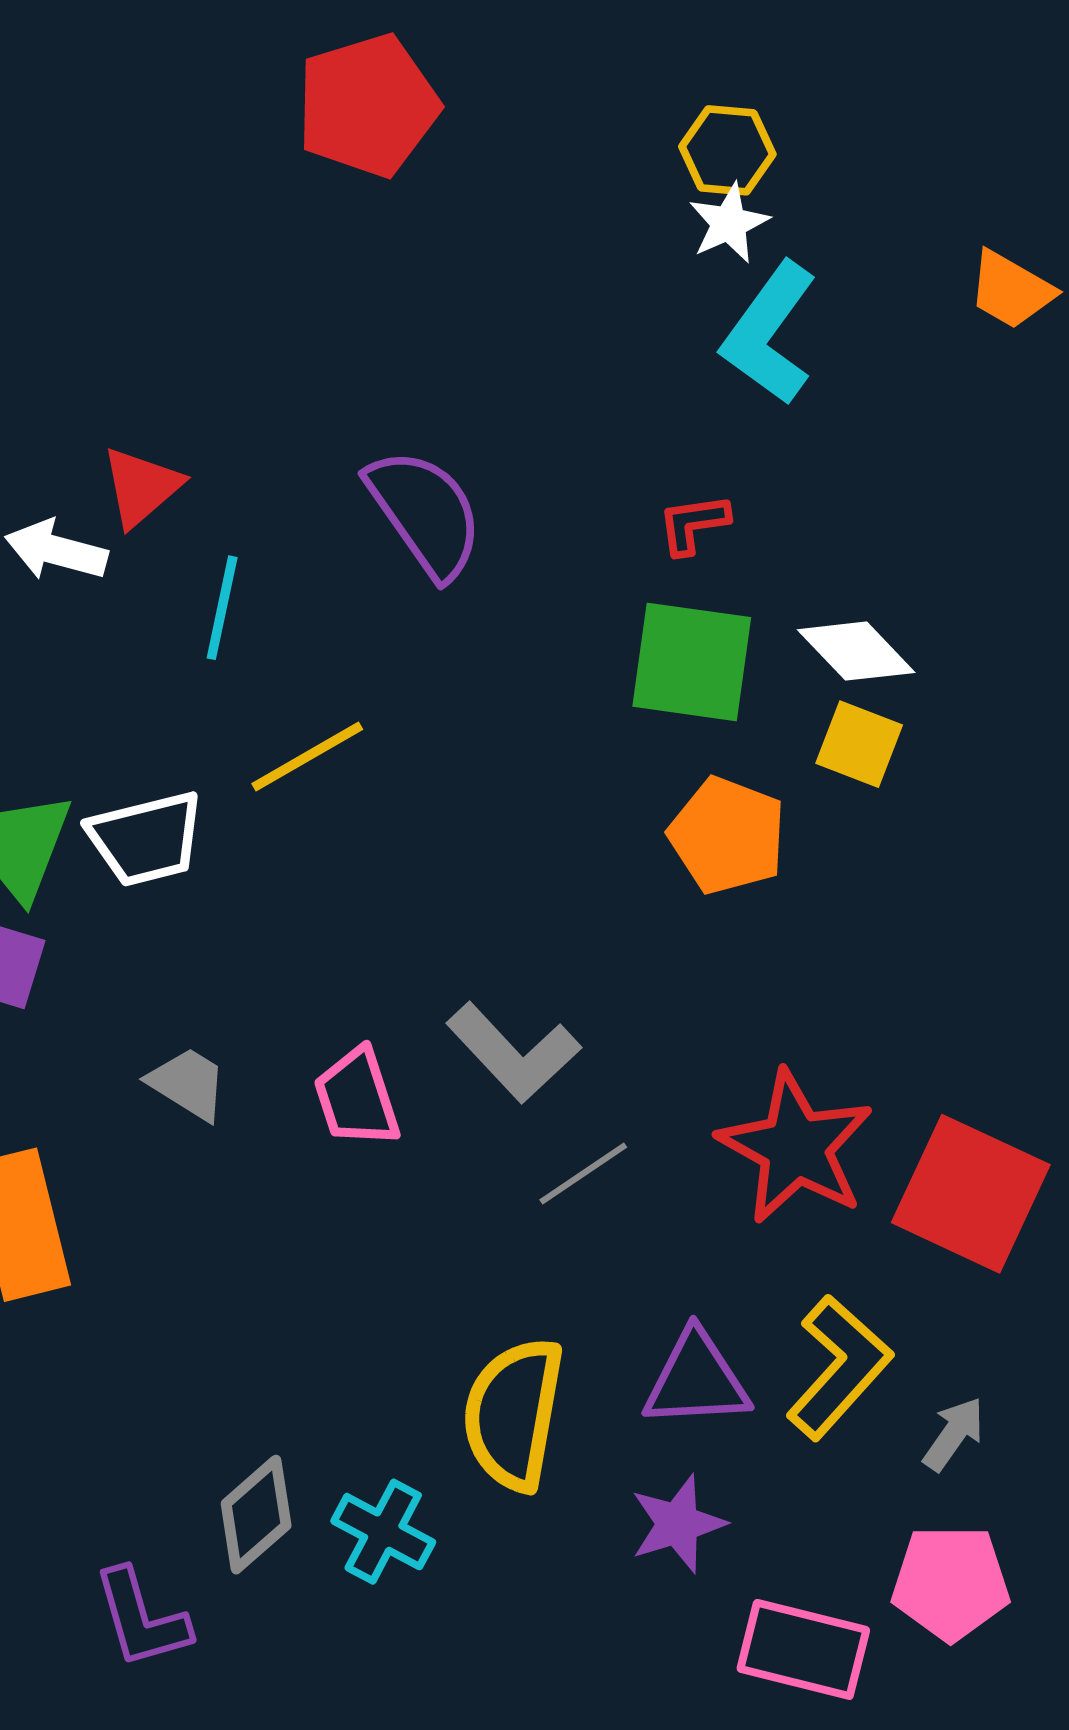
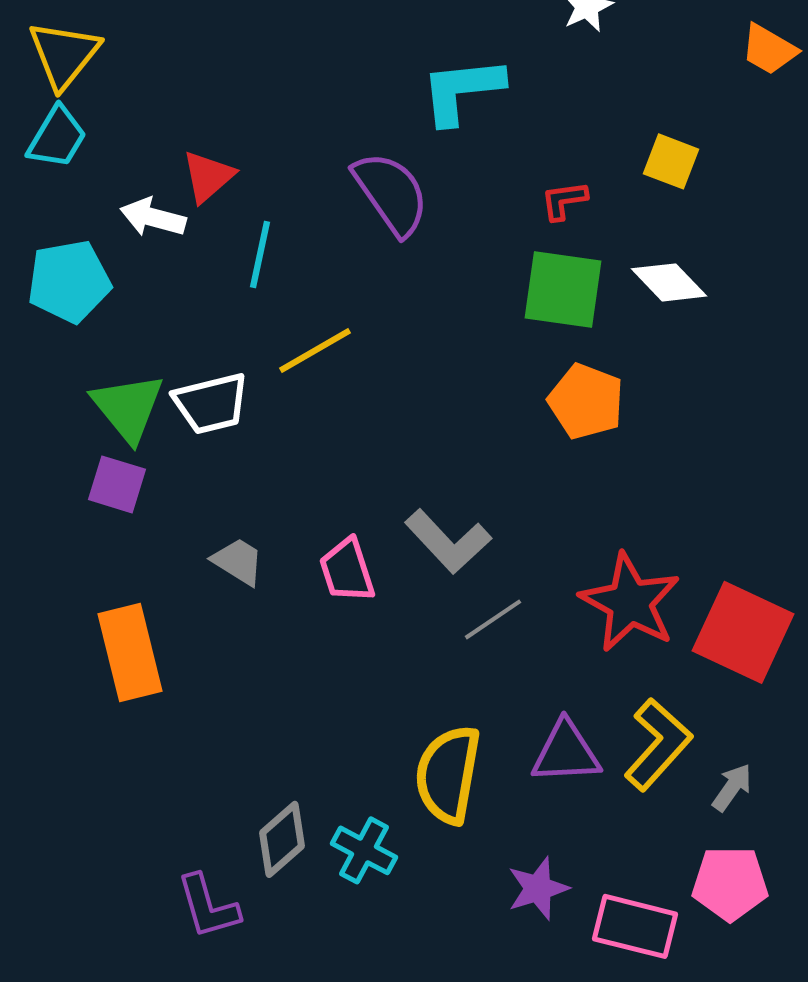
cyan L-shape: (769, 333) -> (462, 90), moved, turned 48
yellow square: (859, 744) -> (671, 161), moved
purple star: (678, 1524) -> (538, 888), moved

